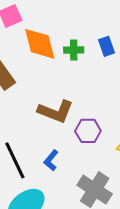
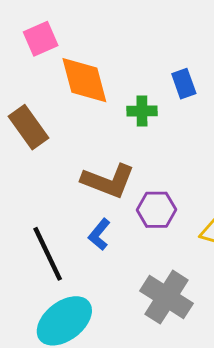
green cross: (74, 50) -> (142, 111), moved
blue L-shape: (51, 160) -> (99, 234), moved

